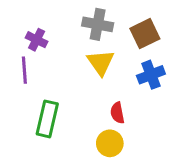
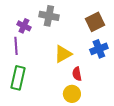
gray cross: (98, 24) -> (49, 16), moved
yellow triangle: (101, 63) -> (63, 54), moved, turned 36
green rectangle: (47, 119) -> (18, 78), moved

